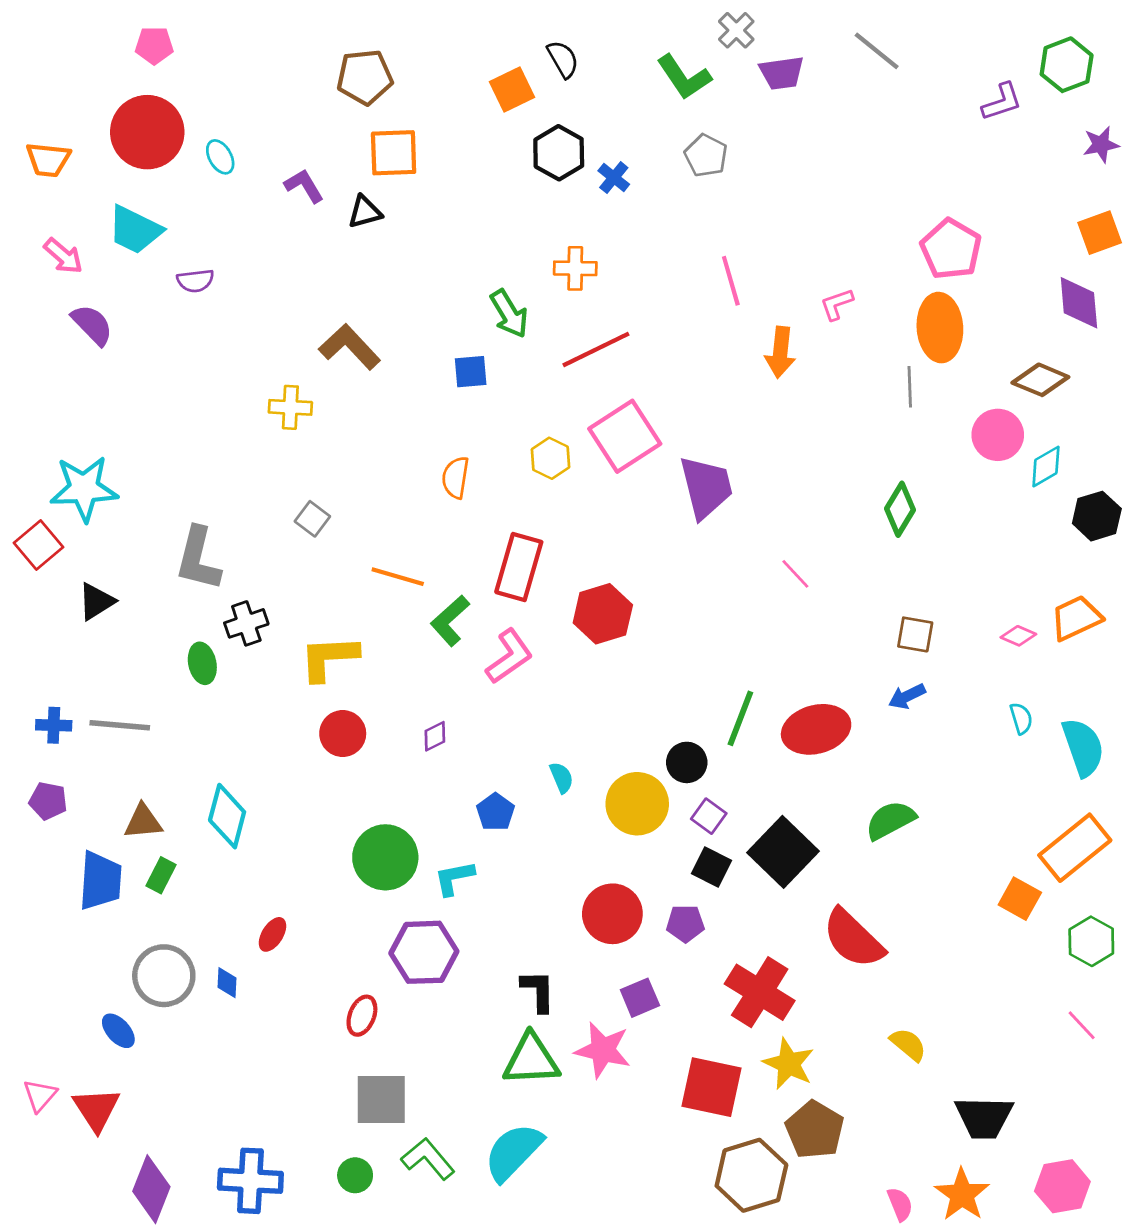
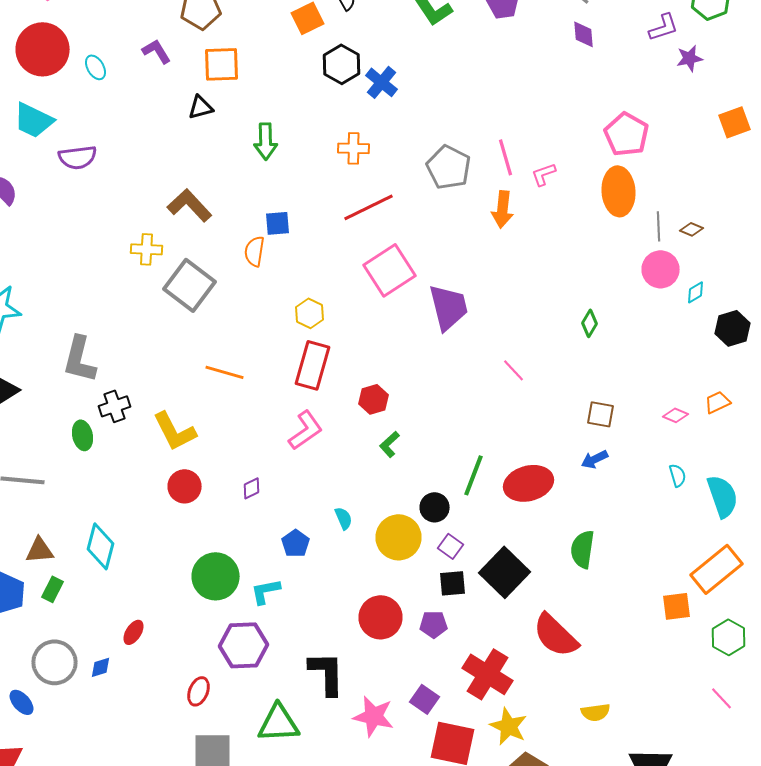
purple star: (1101, 144) -> (690, 58), moved
gray pentagon: (706, 156) -> (448, 167), moved, size x1.4
blue cross: (614, 178) -> (382, 82), size x1.4
purple L-shape: (304, 186) -> (156, 51), moved
purple semicircle: (195, 281) -> (78, 157), size x1.4
pink line: (731, 281) -> (506, 157), moved
purple diamond: (1079, 303) -> (584, 34), moved, size x0.7
green arrow: (509, 314) -> (266, 141), moved, turned 30
brown diamond: (1040, 380) -> (692, 229), size x0.6
gray line: (910, 387) -> (658, 226), moved
yellow hexagon: (550, 458) -> (310, 313), moved
cyan diamond: (1046, 467) -> (696, 292), size x0.7
orange semicircle: (456, 478) -> (254, 251), moved
green diamond: (900, 509) -> (590, 323), size x0.7
gray square: (312, 519) -> (190, 285), moved, size x2.0
red hexagon: (603, 614) -> (374, 399), size x0.7
orange trapezoid: (1076, 618) -> (718, 402), size x0.7
green L-shape: (450, 621) -> (390, 444), moved, size x0.7
yellow L-shape: (329, 658) -> (174, 431), turned -114
green semicircle: (890, 820) -> (582, 549), turned -54
black square: (711, 867) -> (452, 583), turned -32
orange square: (1020, 899) -> (676, 606), turned -36
blue diamond: (227, 983) -> (100, 667), turned 70
black L-shape: (538, 991) -> (326, 673), size x1.4
purple square: (640, 998) -> (424, 699), moved, turned -32
yellow semicircle: (908, 1045) -> (596, 712), turned 132
green triangle: (531, 1060) -> (278, 723), moved

